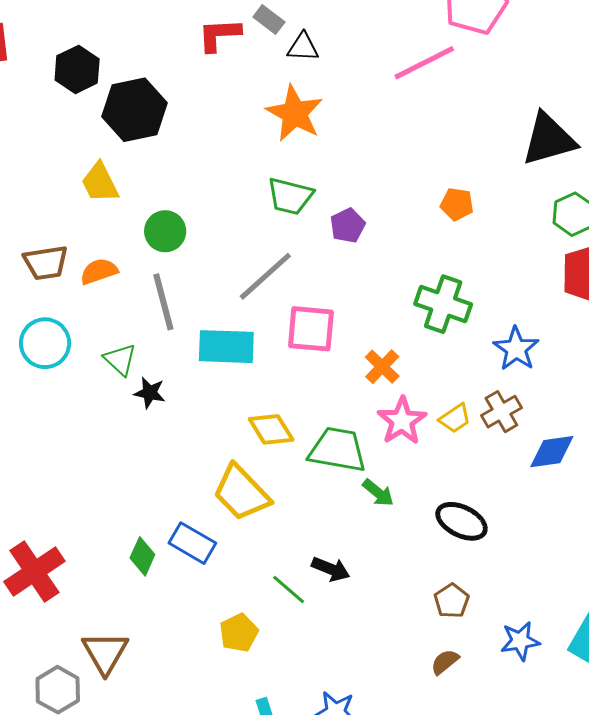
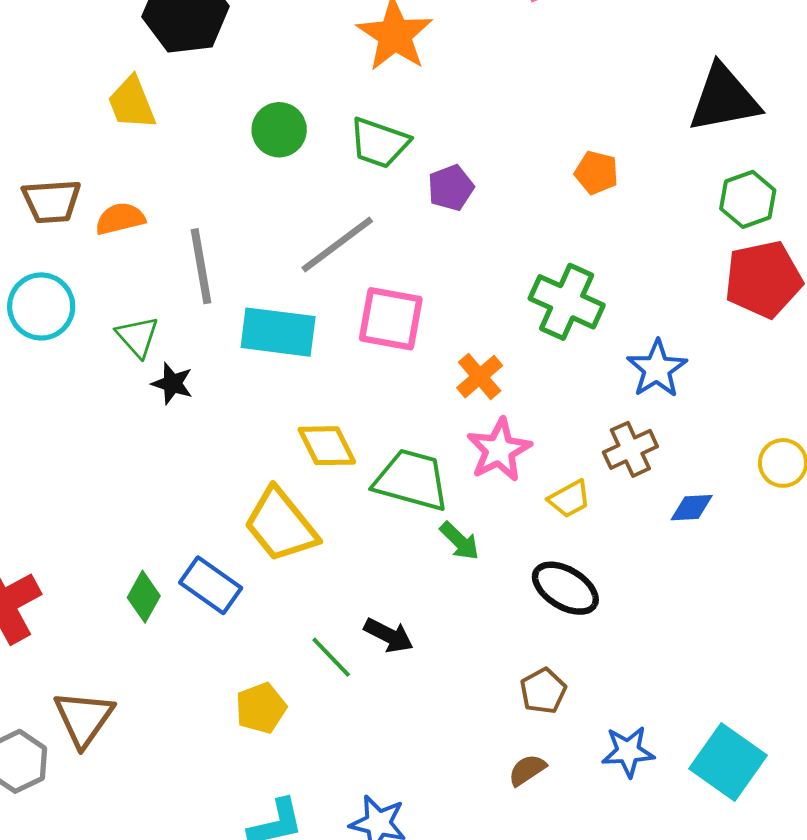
green circle: (165, 231) -> (279, 130), moved
yellow trapezoid: (455, 418) -> (569, 499), moved
blue diamond: (552, 452) -> (692, 508), size x0.7

